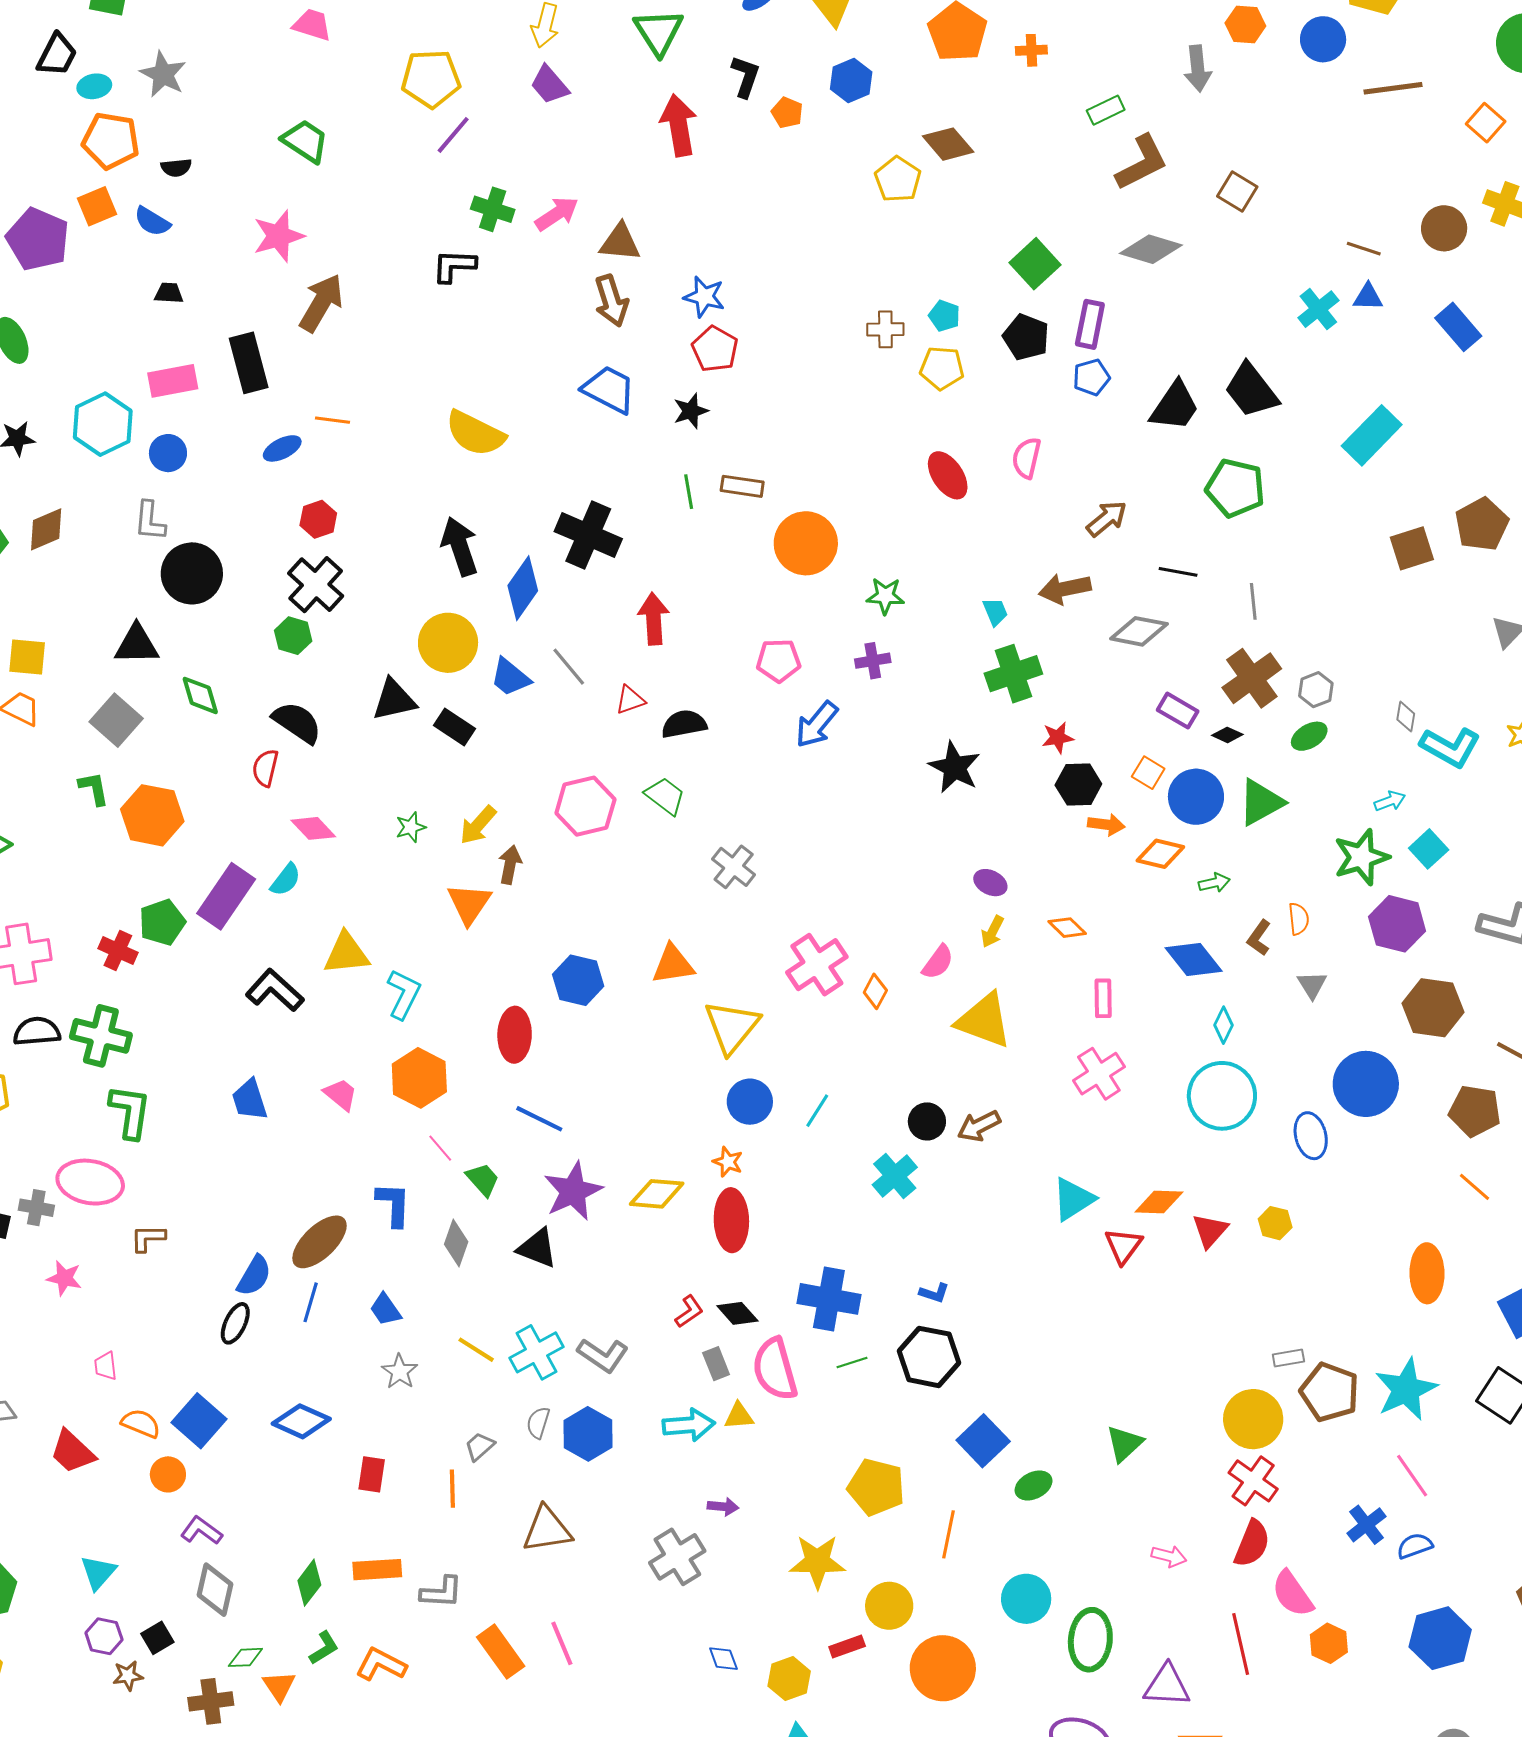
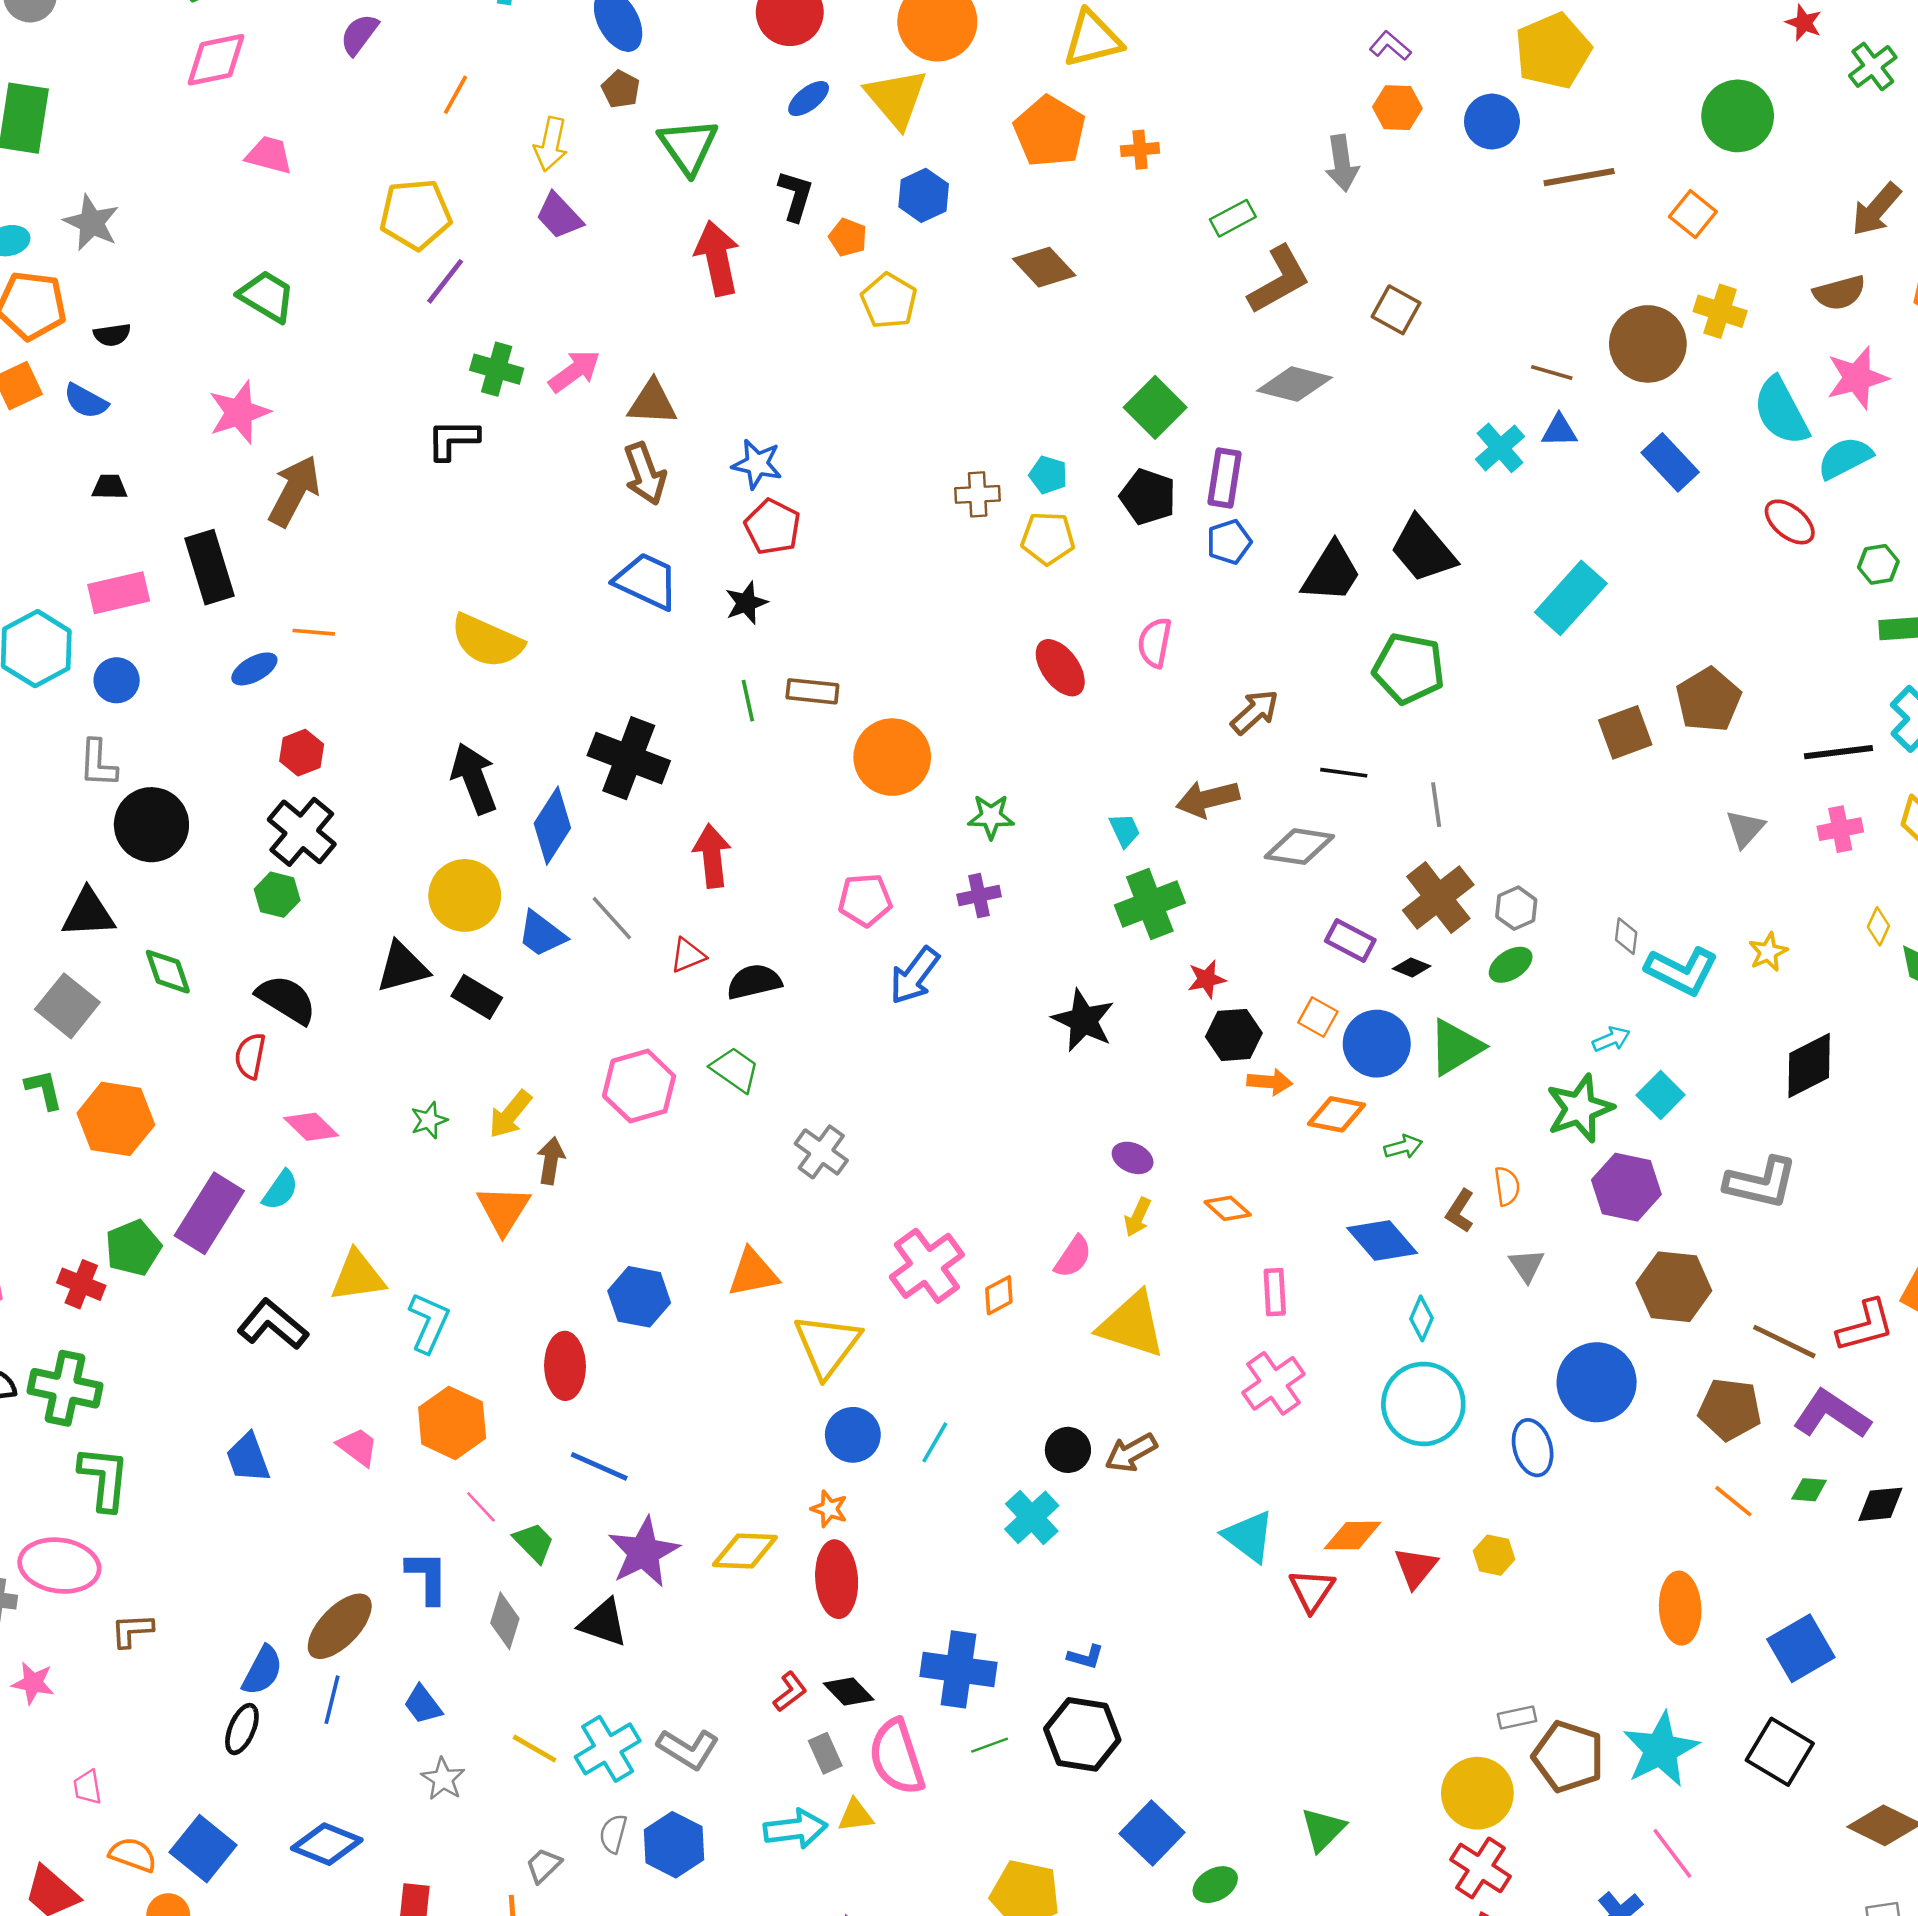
yellow pentagon: (898, 179) -> (889, 301), moved
brown circle: (1444, 228) -> (1648, 344), size x1.4
orange diamond: (875, 991) -> (999, 1295), turned 36
cyan triangle: (1073, 1199) -> (1249, 1536), turned -48

